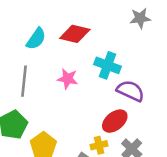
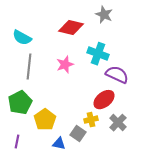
gray star: (140, 18) -> (104, 15), moved, turned 30
cyan semicircle: (36, 39) -> (22, 38), moved, turned 84
pink star: (68, 79) -> (65, 65), turned -30

